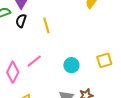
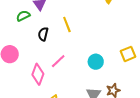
black semicircle: (21, 21) -> (43, 34), moved

